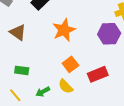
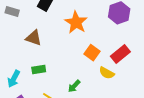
green rectangle: (22, 70) -> (39, 70), moved
yellow semicircle: (66, 86) -> (107, 73), moved

